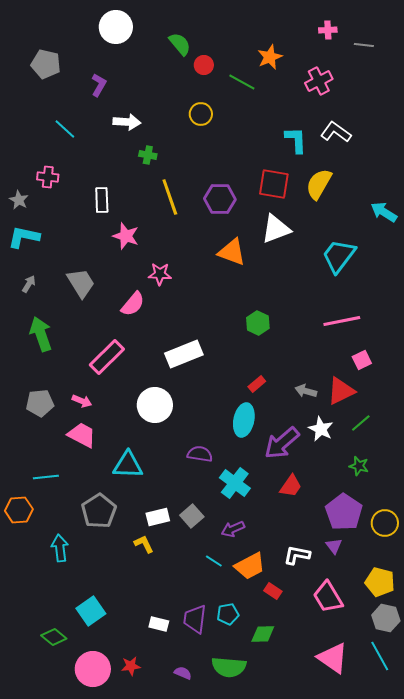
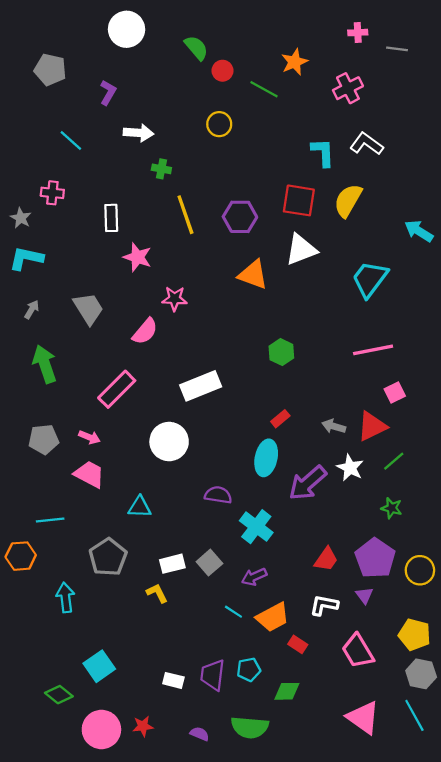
cyan triangle: (128, 465) -> (140, 507), size x0.7
red trapezoid: (291, 486) -> (326, 559), moved

